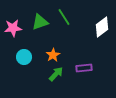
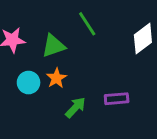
green triangle: (40, 22) -> (53, 46), moved
orange star: (53, 55) -> (56, 78), moved

